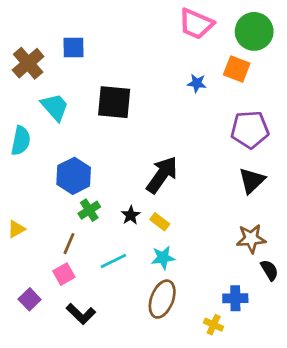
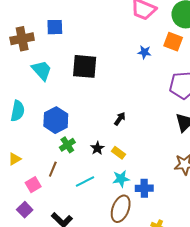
brown cross: (28, 63) -> (22, 39), turned 30
cyan semicircle: (21, 141) -> (18, 111), moved
black arrow: (162, 175) -> (120, 119), size x0.5
pink square: (64, 274) -> (33, 185), moved
blue cross: (235, 298) -> (144, 188), moved

